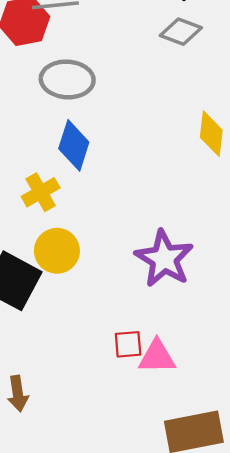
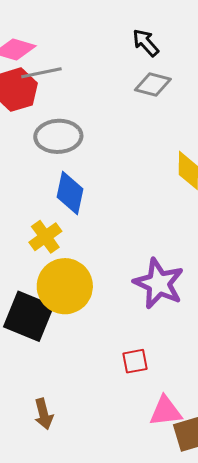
yellow circle: (57, 251) -> (65, 286), size x1.4
pink triangle: (157, 357) -> (166, 411), moved

